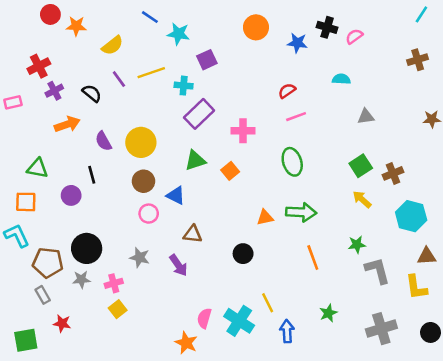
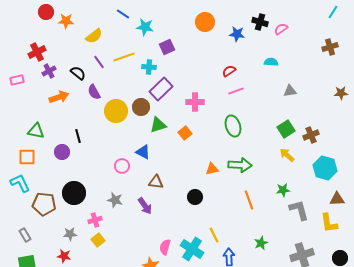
purple semicircle: (103, 141) -> (94, 92), moved
brown circle: (143, 181) -> (141, 107), moved
gray star: (81, 279) -> (70, 234), moved
gray rectangle: (43, 295) -> (25, 235), moved
red star: (62, 323) -> (64, 256), moved

